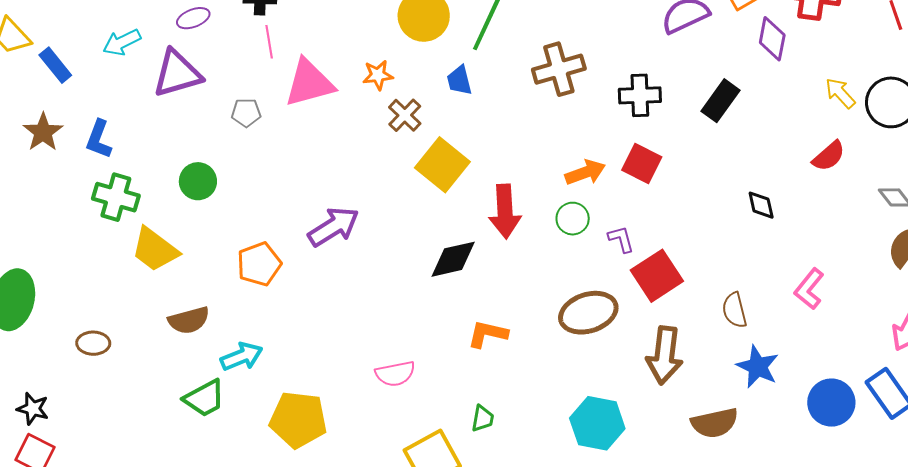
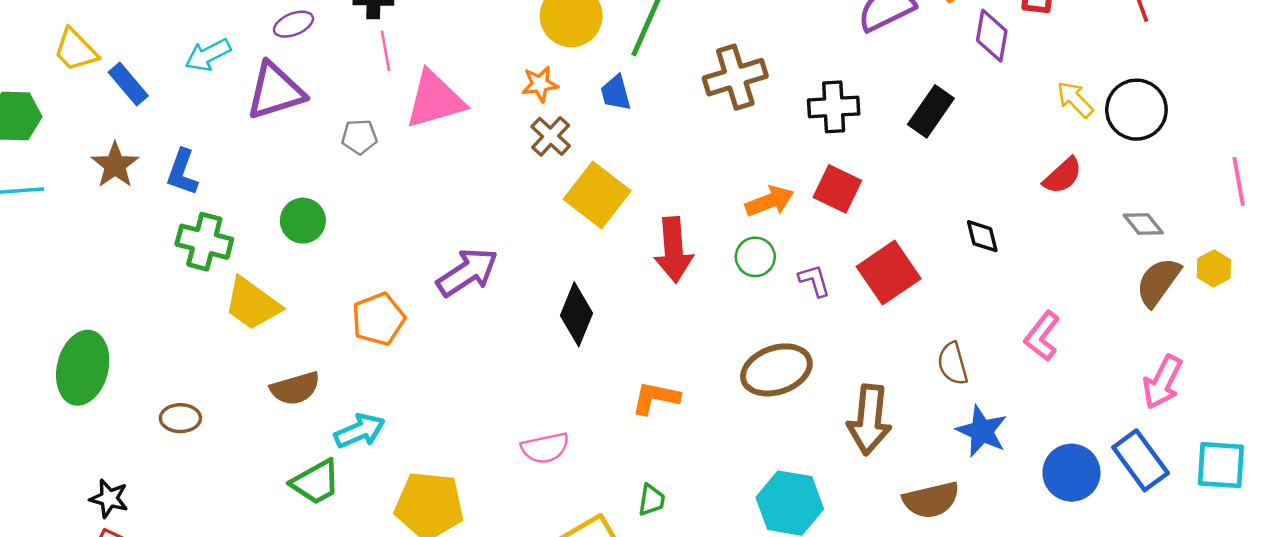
orange star: (378, 75) -> (540, 84), moved
black diamond: (453, 259) -> (577, 314), moved, turned -54
red square: (657, 276) -> (889, 273), moved

